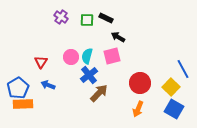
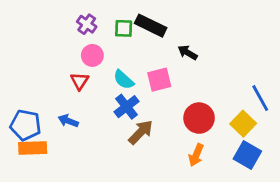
black rectangle: (106, 18) -> (151, 26), size x1.5
black arrow: (118, 37) -> (188, 53), moved
cyan semicircle: (87, 56) -> (124, 80), turned -63
pink circle: (71, 57) -> (92, 55), moved
red triangle: (41, 62) -> (80, 81), moved
blue pentagon: (18, 88) -> (26, 125), turned -30

